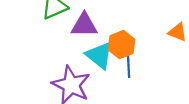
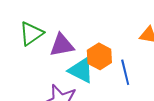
blue line: (128, 64) -> (125, 72), moved

